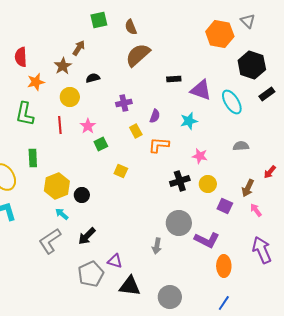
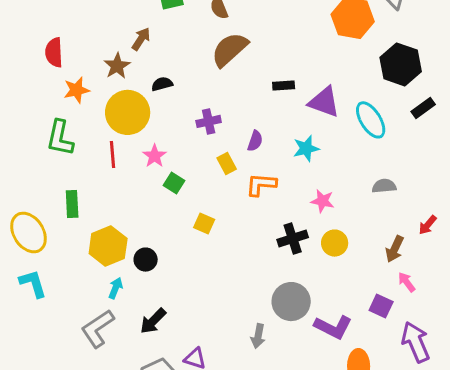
yellow circle: (70, 97) -> (128, 112), size x1.5
green square: (101, 144) -> (174, 183), turned -32
purple square: (225, 206) -> (381, 306), moved
cyan arrow: (62, 214) -> (116, 288), turned 72

